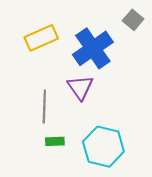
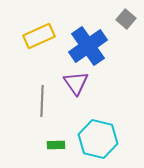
green rectangle: (55, 141) -> (56, 145), moved

